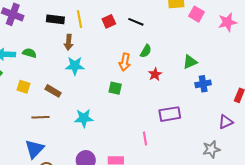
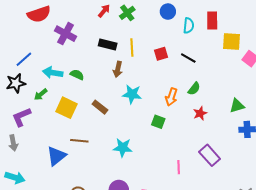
cyan star: (75, 66) -> (132, 94), moved
yellow square: (24, 87) -> (66, 108), size x1.5
brown rectangle: (53, 91) -> (100, 107), moved
purple rectangle: (170, 114) -> (210, 155), turned 50
pink line: (145, 138) -> (179, 167), moved
blue triangle: (34, 149) -> (56, 156), moved

